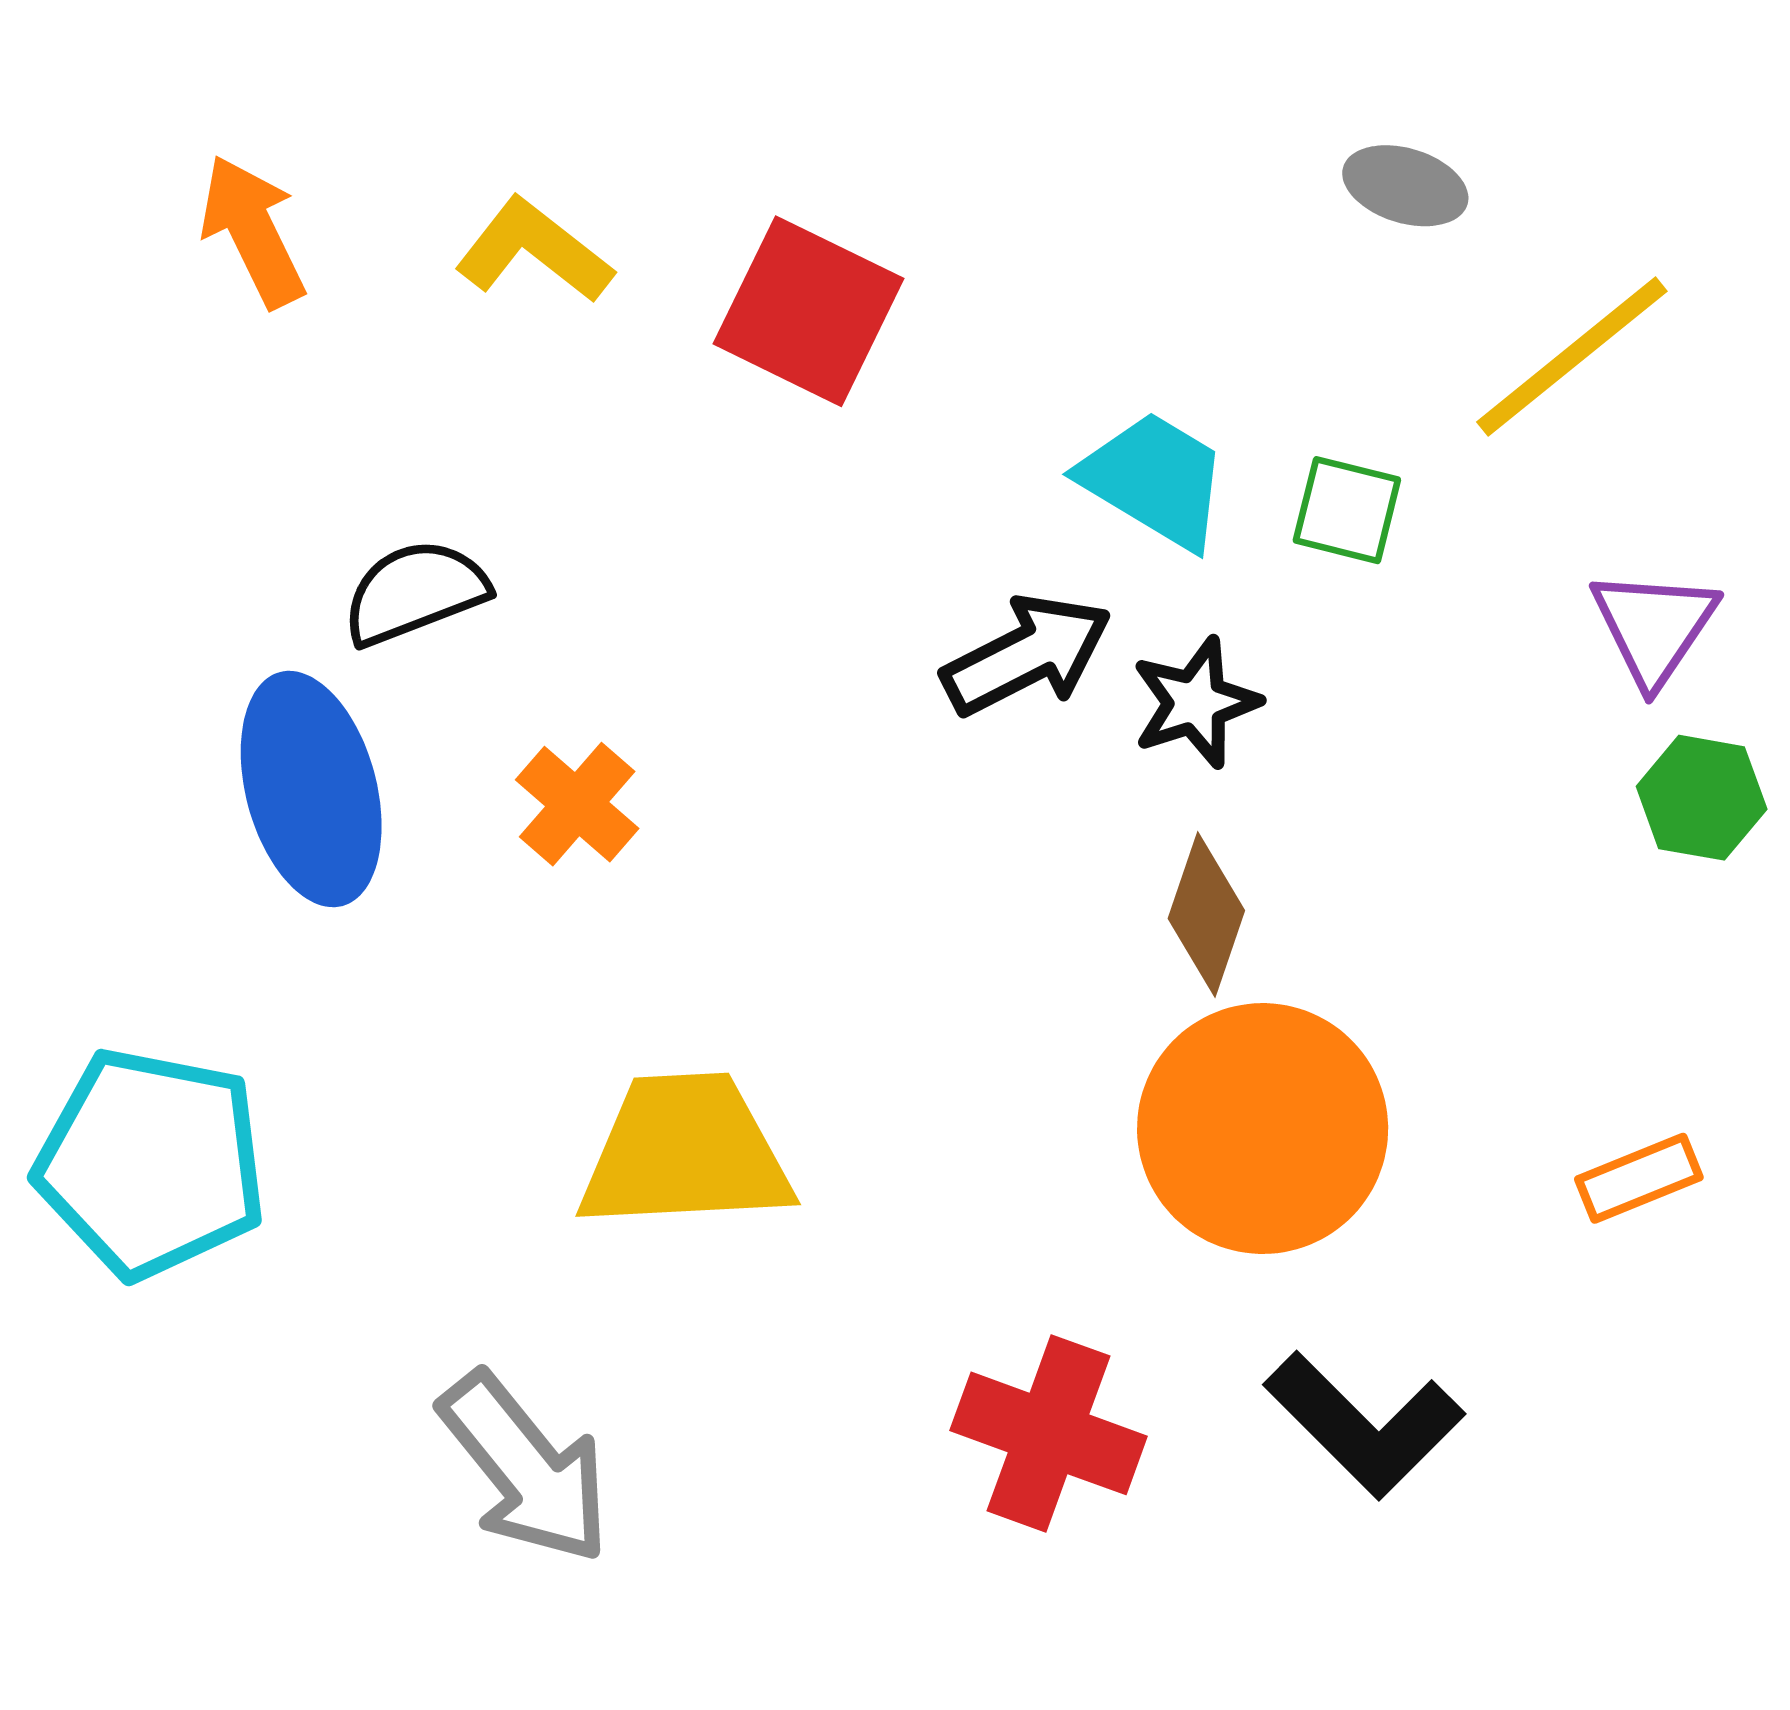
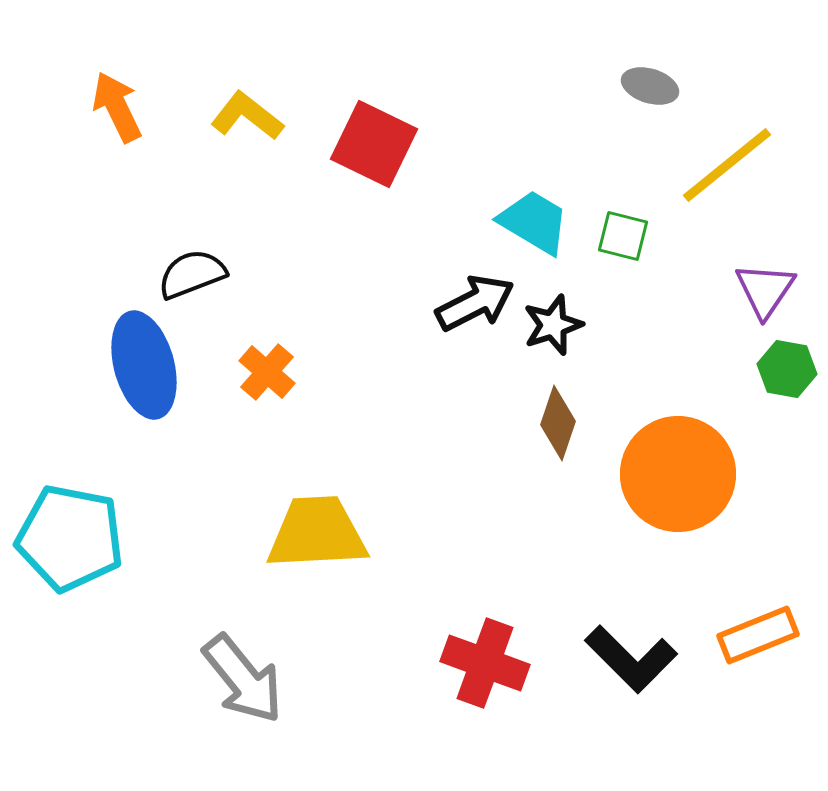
orange circle: (1263, 1129) -> (678, 474), moved
orange rectangle: (1639, 1178) -> (758, 635), moved, size x1.4

